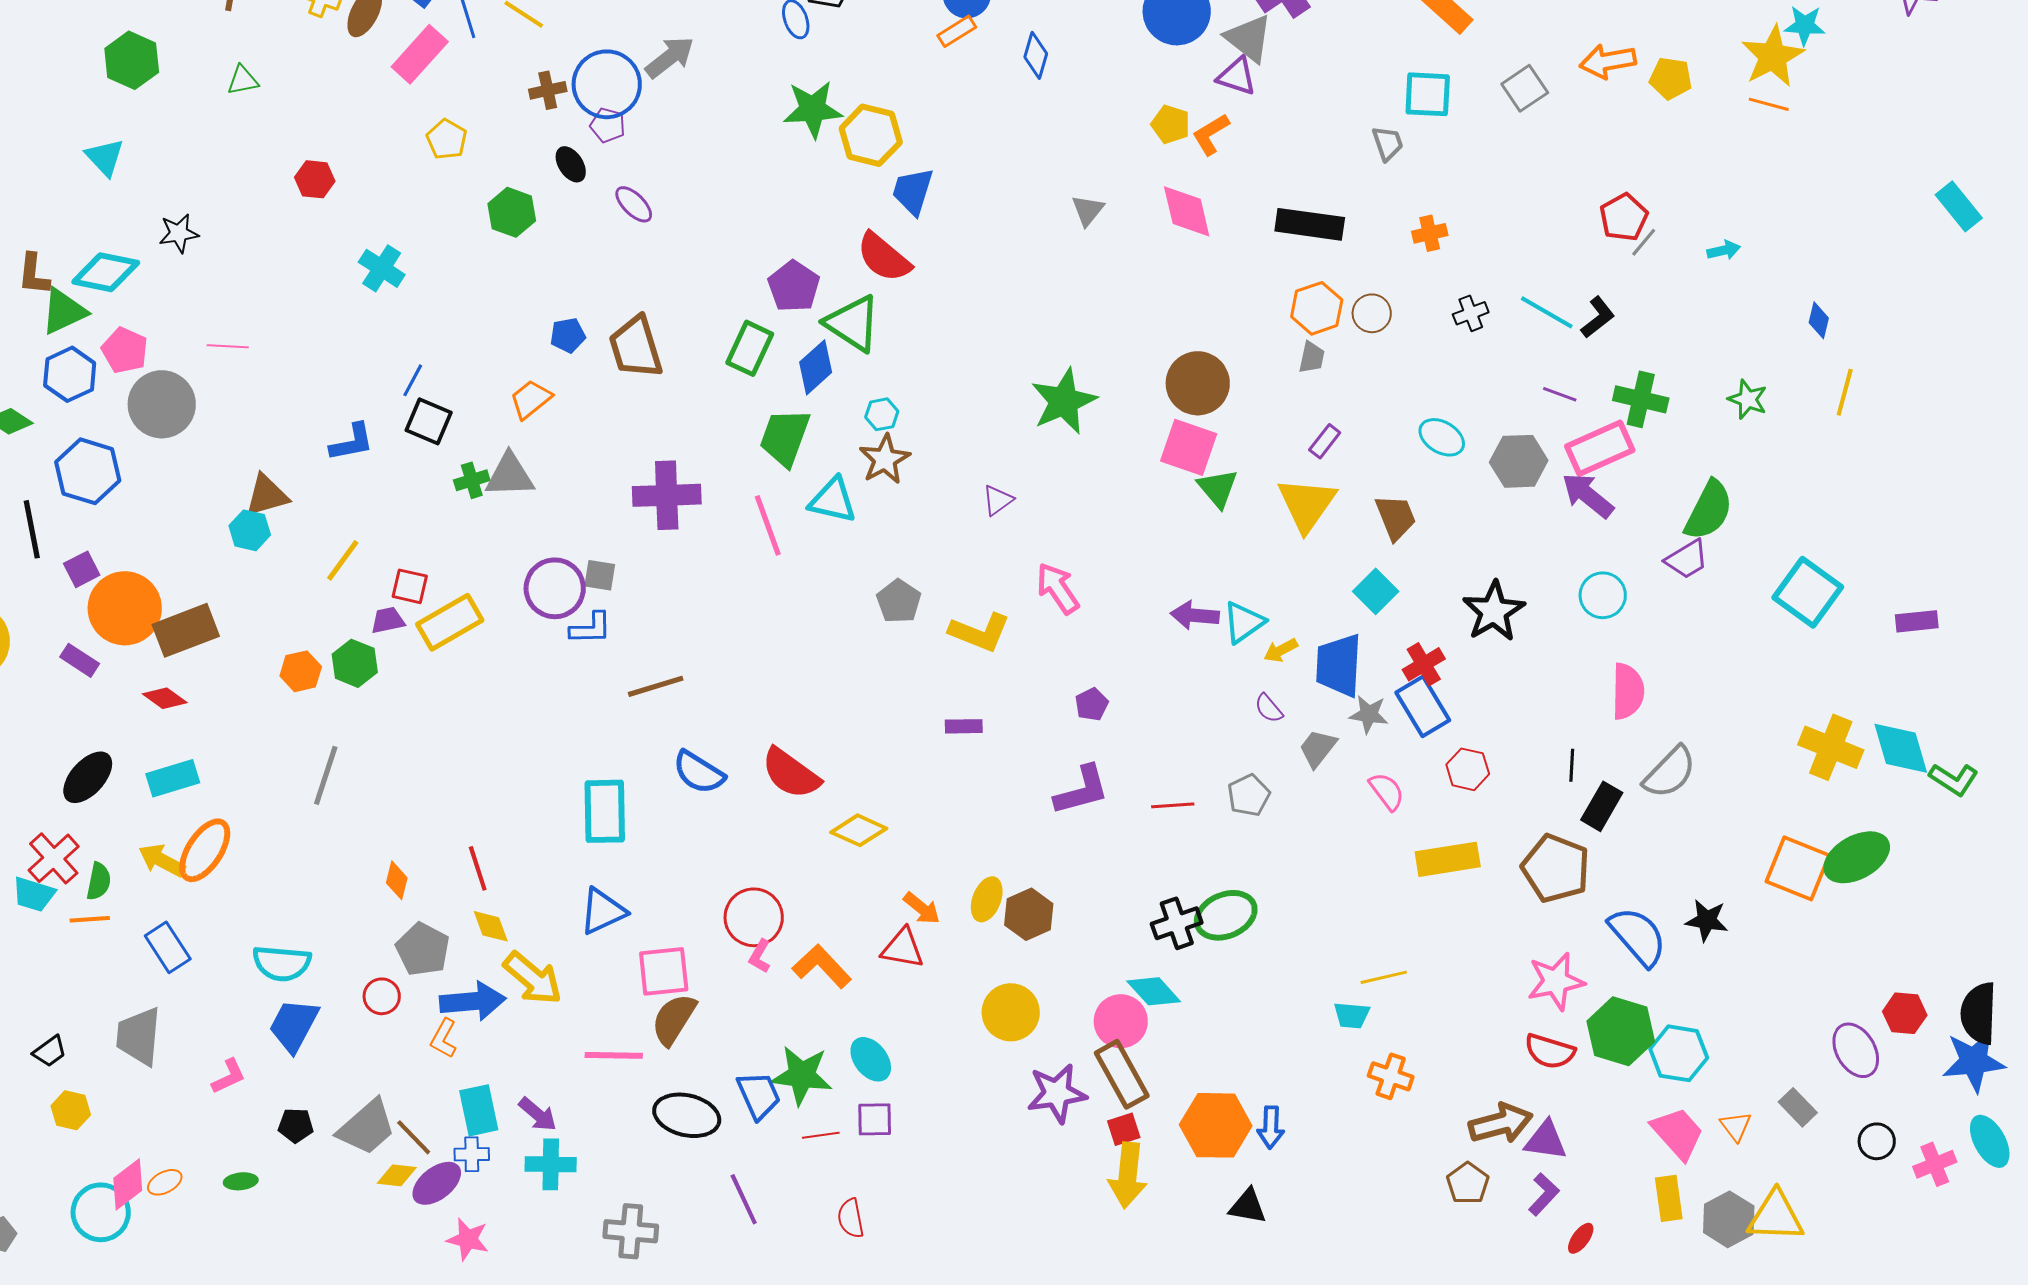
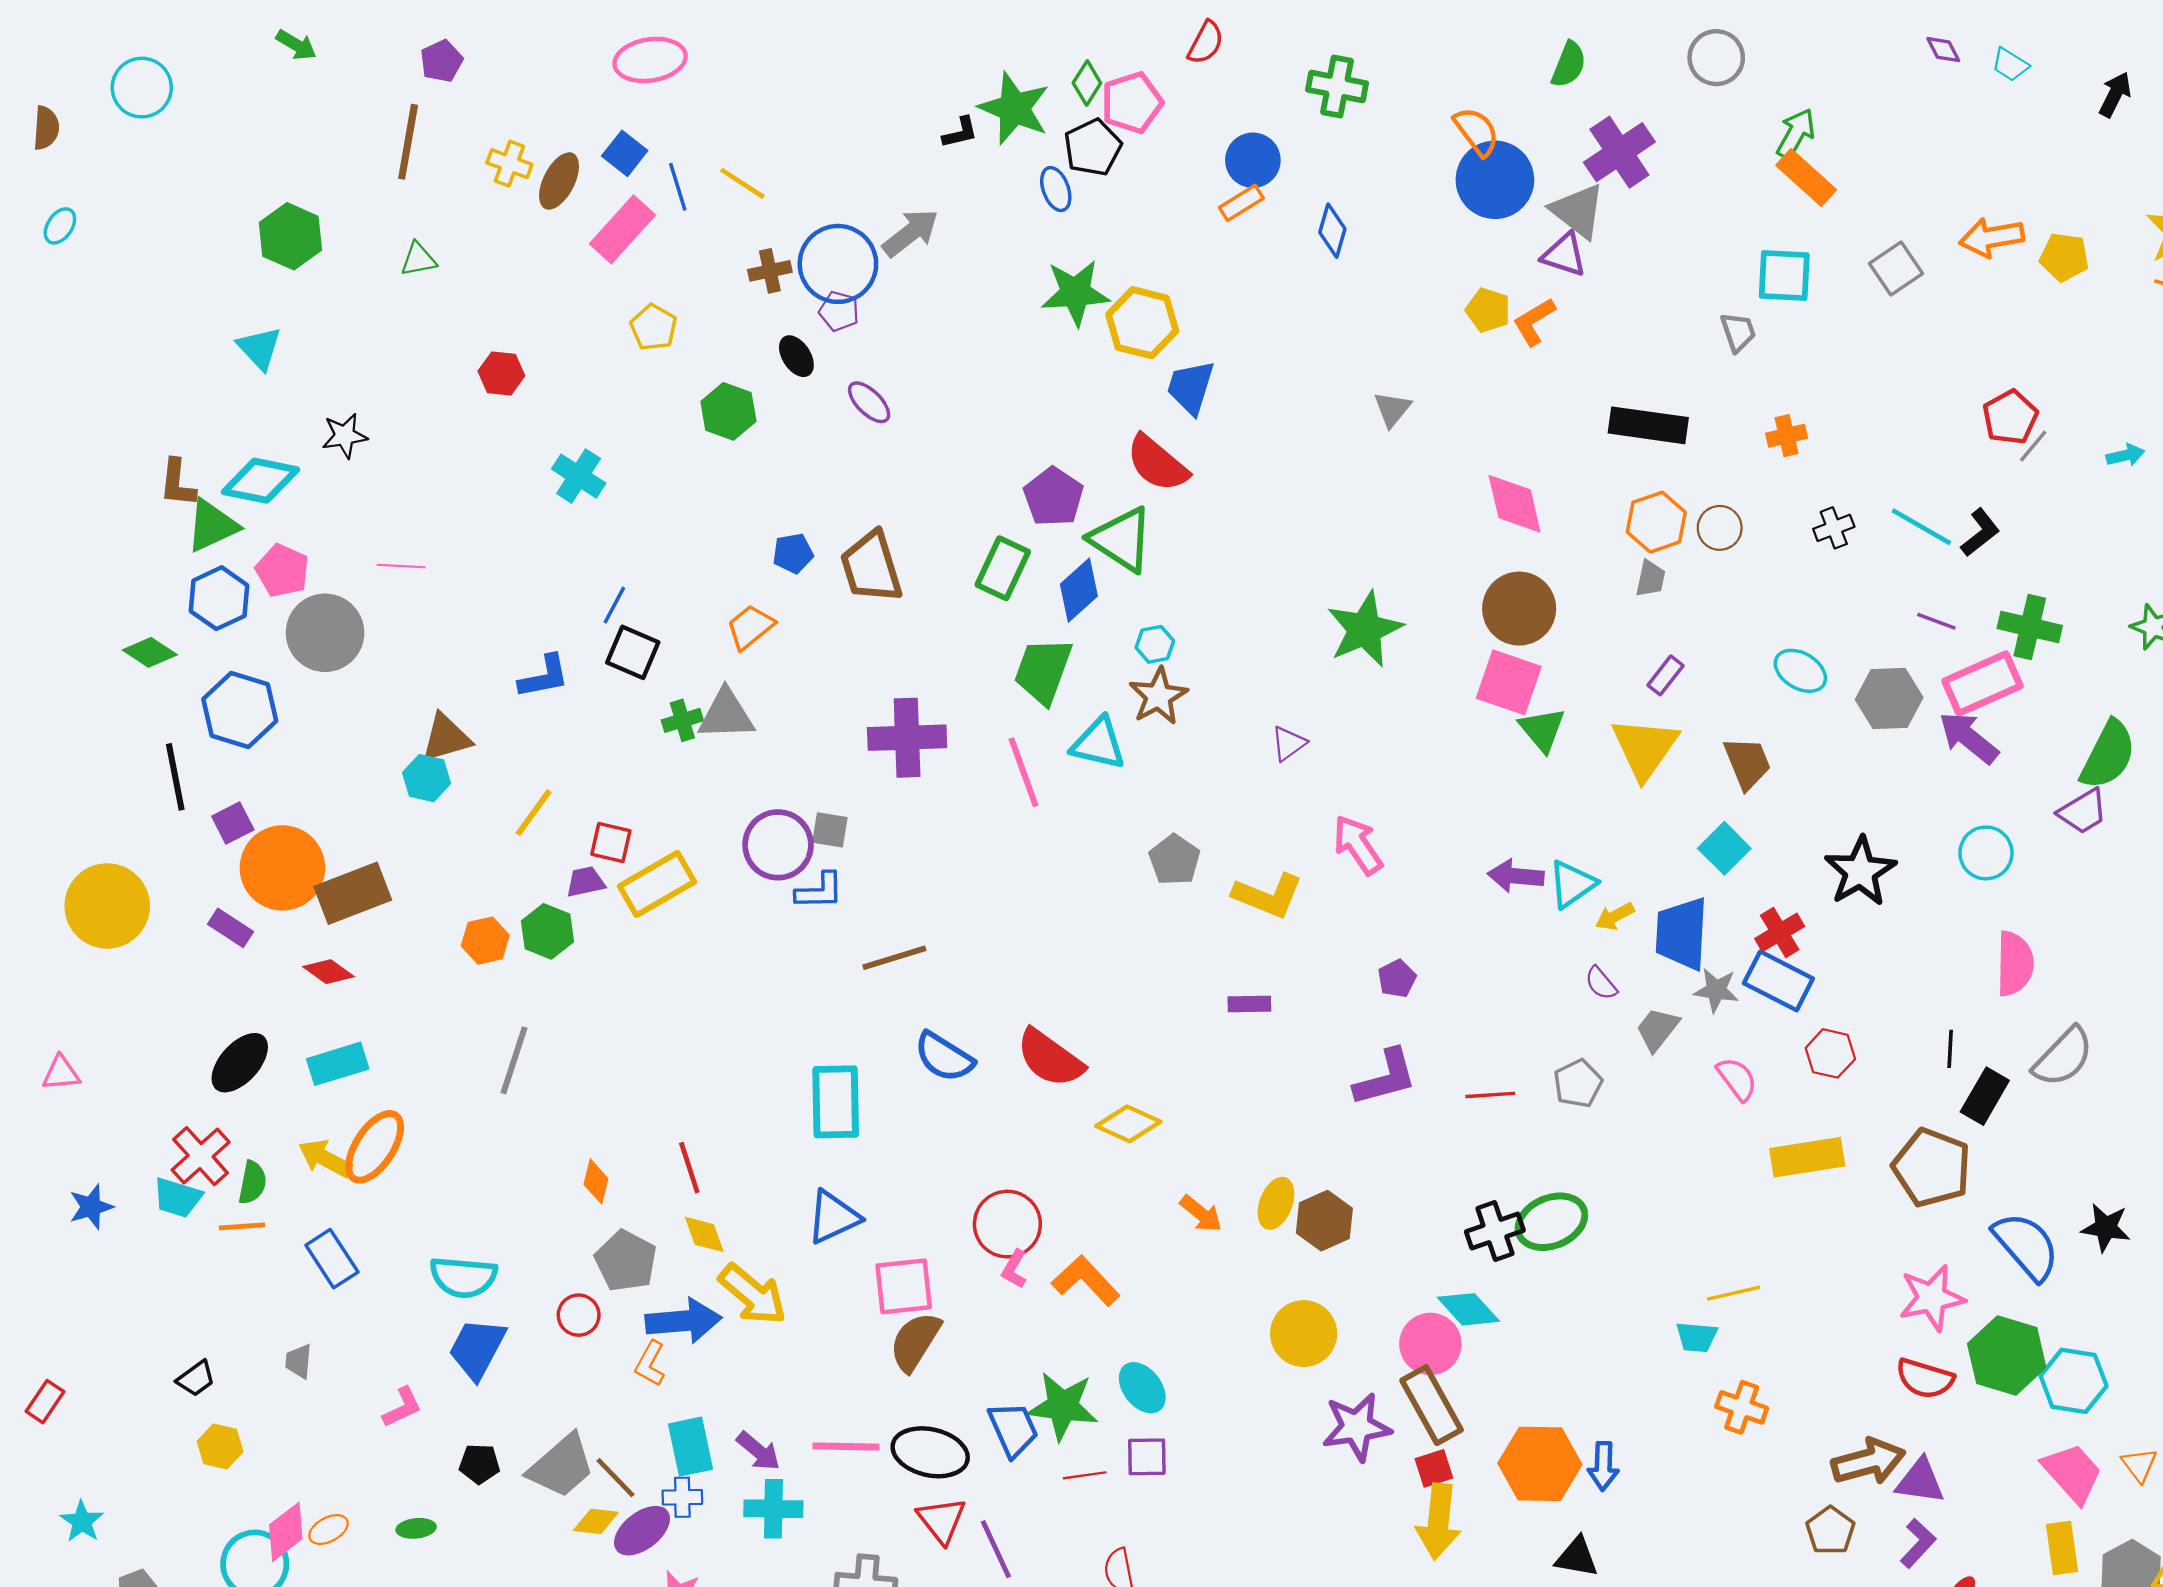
pink diamond: (1187, 211) -> (1515, 504), moved
blue rectangle: (1423, 706) -> (1778, 981), turned -32
red triangle: (903, 948) -> (942, 1520), moved, turned 42
gray trapezoid: (139, 1036) -> (299, 1361), size x0.5
pink line: (614, 1055) -> (846, 1447), moved

